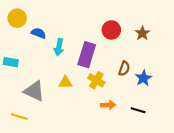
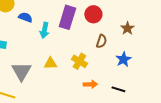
brown star: (142, 33) -> (127, 28), moved
purple rectangle: (87, 55) -> (67, 17), moved
brown semicircle: (124, 69) -> (101, 41), moved
gray triangle: (34, 91) -> (21, 71), turned 35

